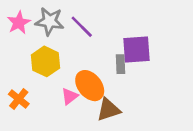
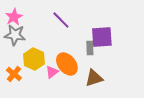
gray star: (50, 21) -> (15, 35), moved
yellow hexagon: (46, 61) -> (34, 59), moved
brown triangle: (108, 110) -> (94, 78), moved

